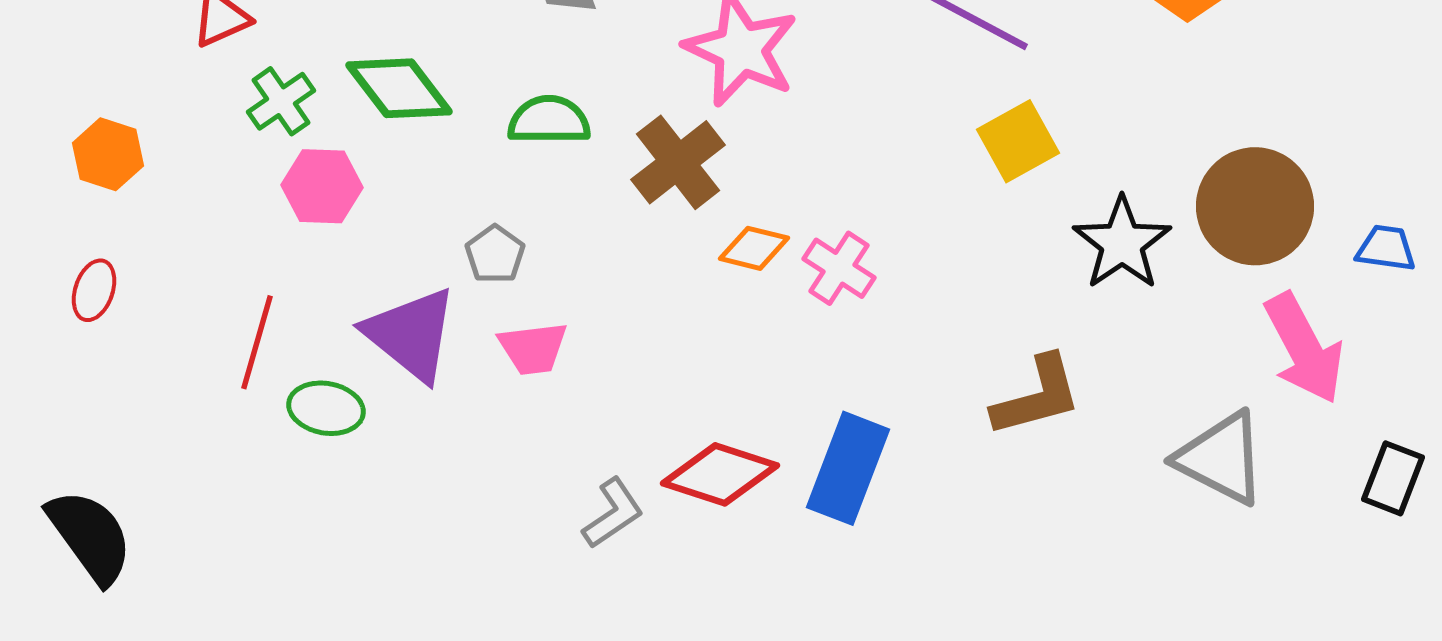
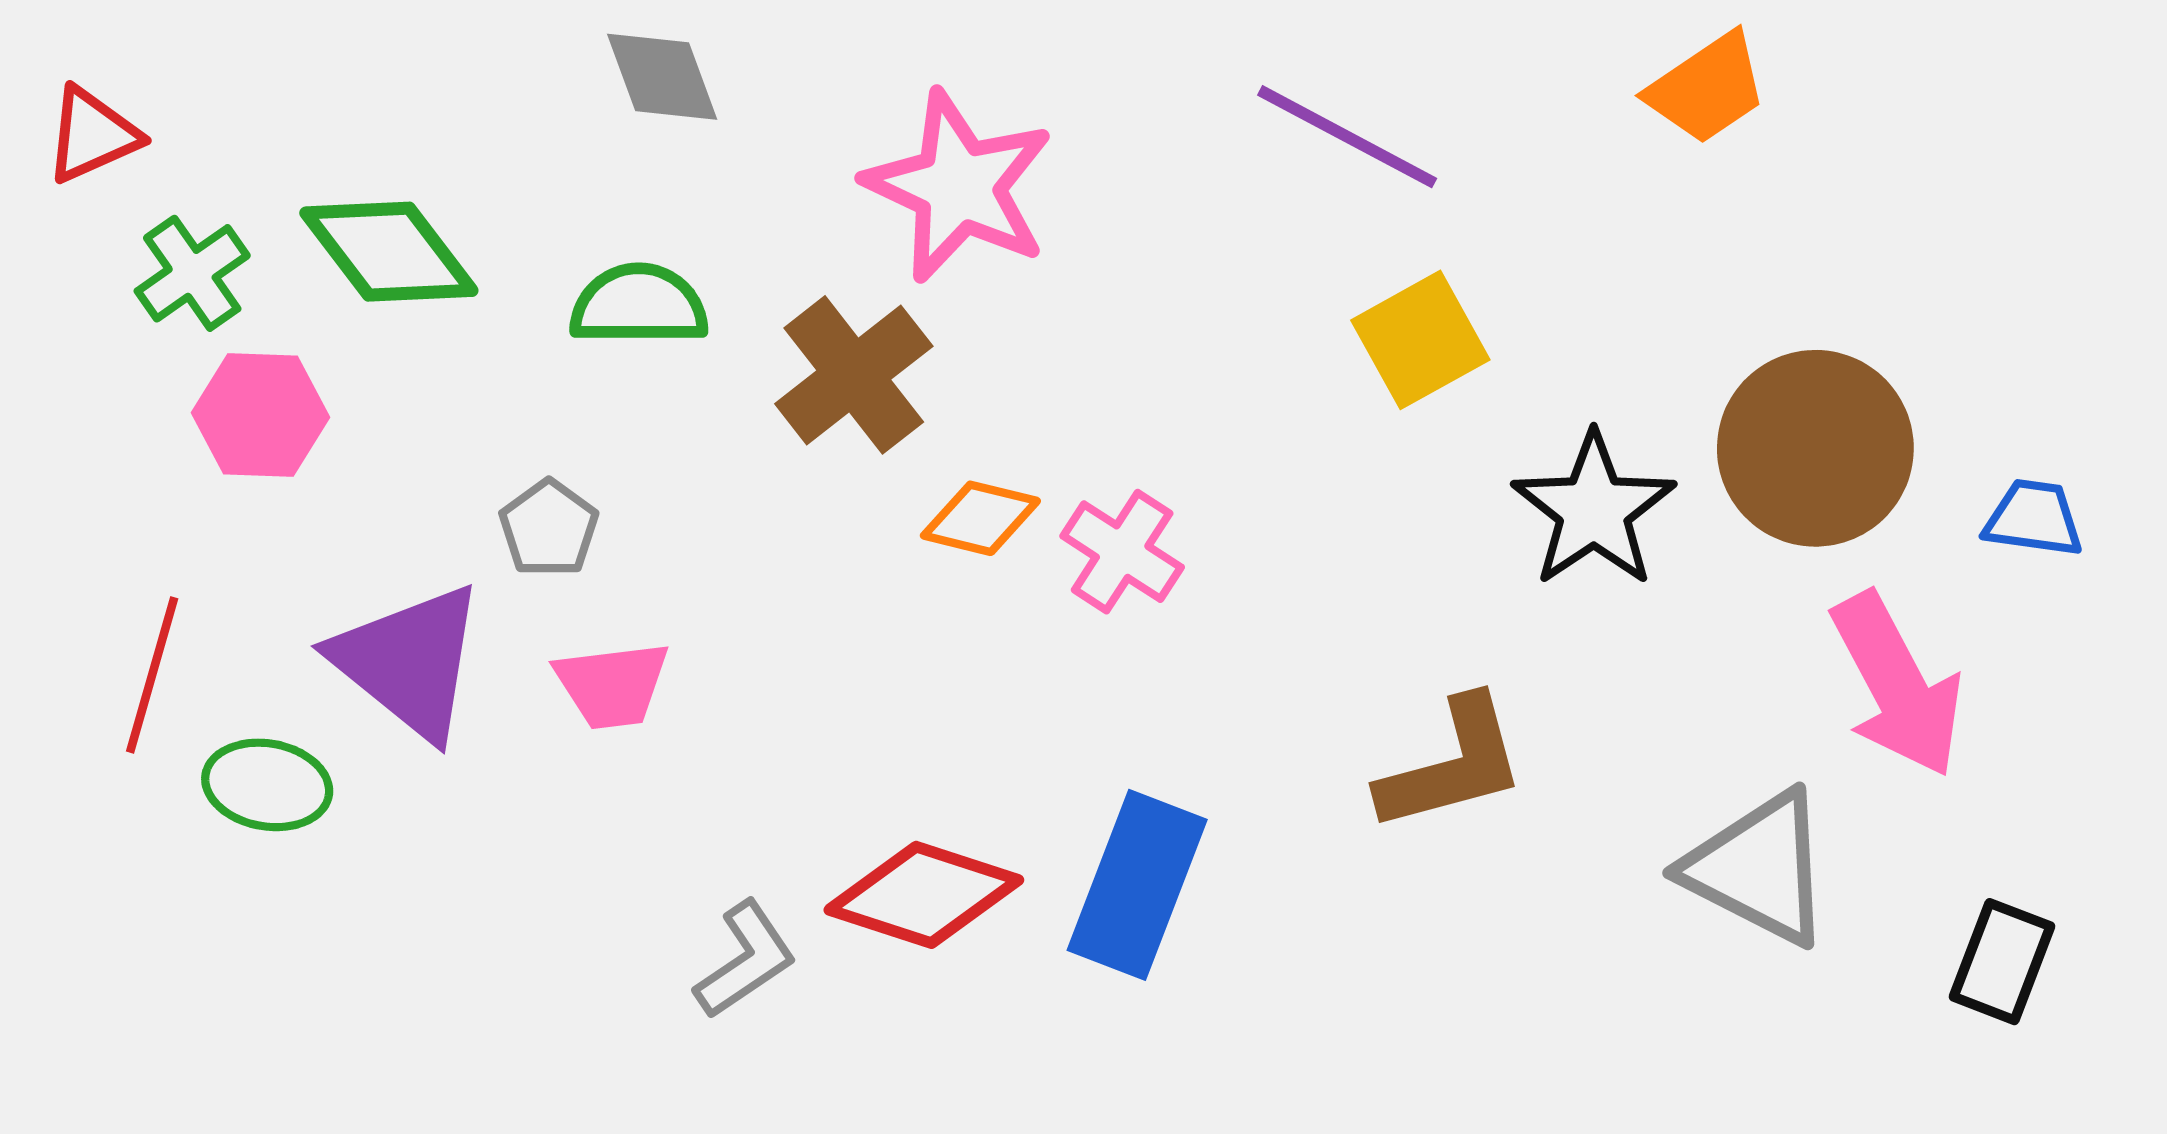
black rectangle: (1393, 478) -> (2002, 962), moved

